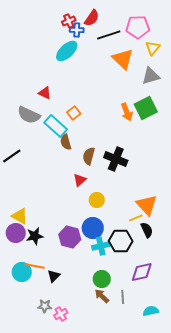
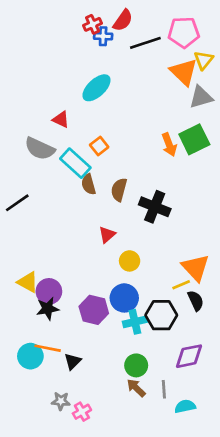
cyan ellipse: (67, 51) -> (96, 88), moved
orange triangle: (123, 59) -> (184, 72), moved
brown semicircle: (89, 156) -> (119, 190), moved
purple circle: (16, 233) -> (49, 291), moved
cyan semicircle: (151, 311) -> (185, 406), moved

